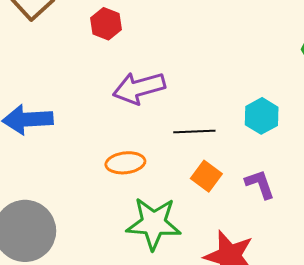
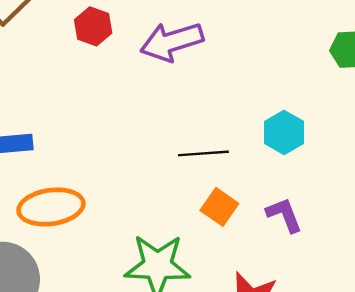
purple arrow: (139, 88) -> (172, 42), moved
orange ellipse: (125, 163) -> (51, 207), moved, size x1.4

